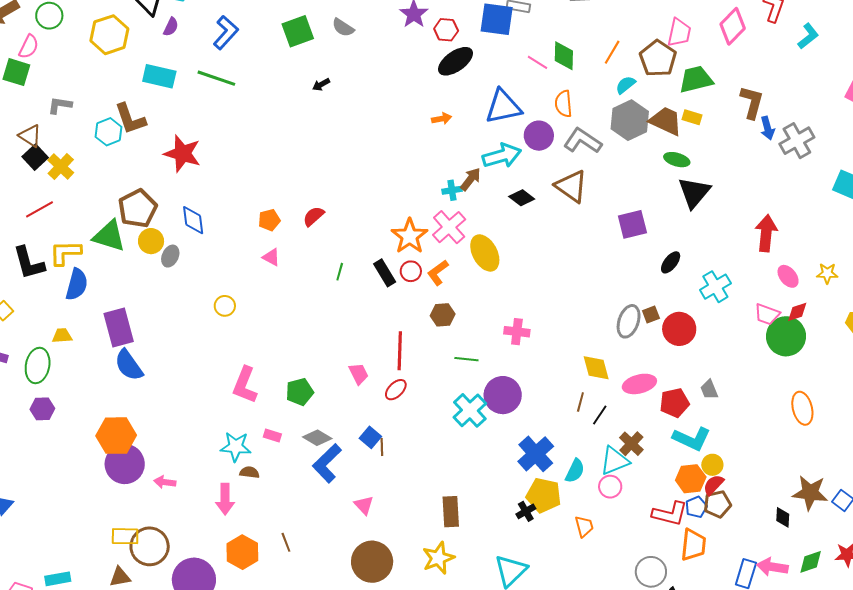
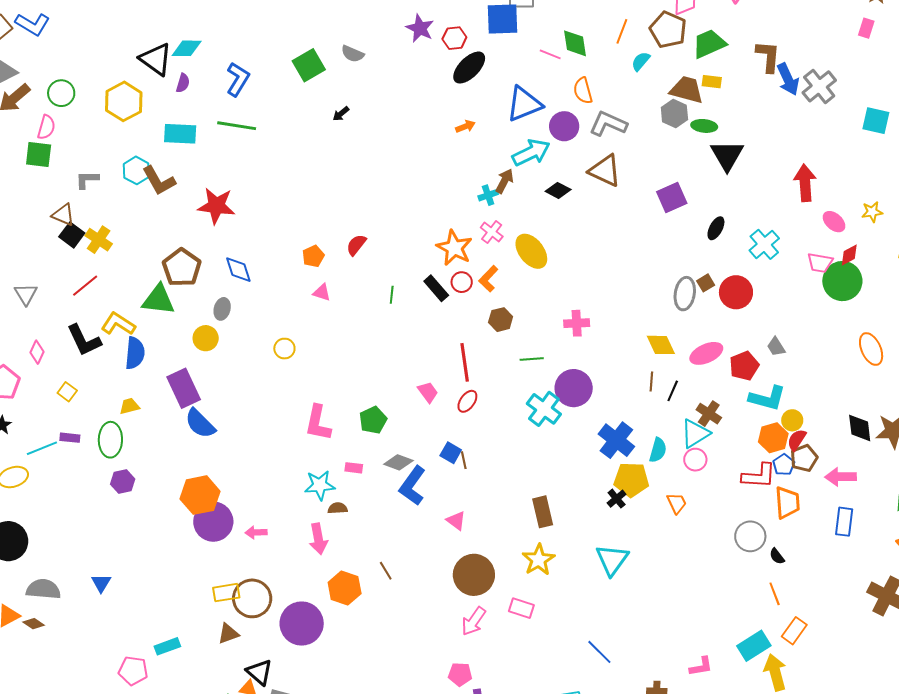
gray hexagon: (630, 120) -> (674, 114), moved, size x0.7
blue arrow: (768, 128) -> (788, 79), size x1.4
cyan hexagon: (108, 132) -> (136, 170), moved
pink cross: (449, 227) -> (492, 232), size x0.7
yellow circle: (151, 241) -> (206, 338), moved
yellow L-shape: (65, 253) -> (118, 324), turned 44
black diamond: (783, 517) -> (860, 428), moved, size x1.4
pink arrow: (772, 567) -> (841, 477), moved

